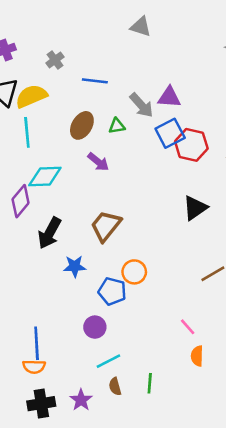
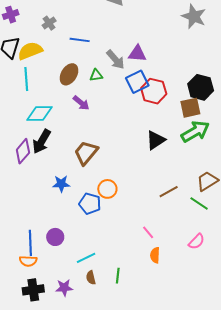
purple diamond: (21, 201) -> (23, 151), moved
black arrow: (49, 233) -> (42, 141), moved
purple circle: (95, 327) -> (55, 237), moved
purple star: (81, 400) -> (64, 288), turned 30

